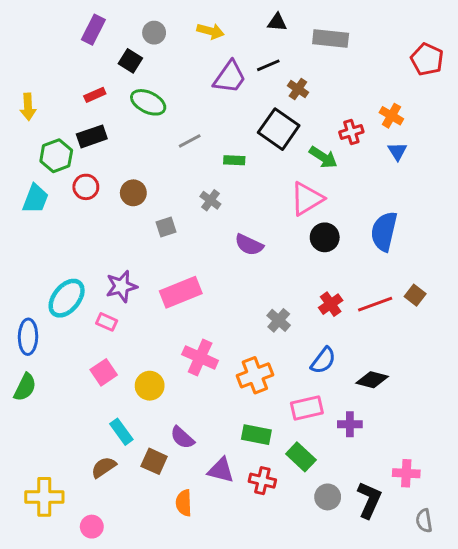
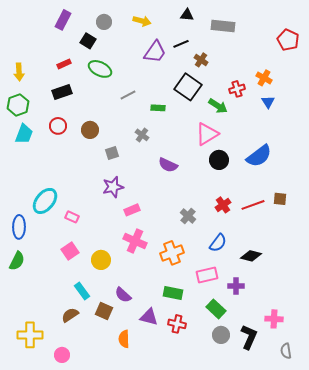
green hexagon: (56, 156) -> (18, 105), moved
blue semicircle: (384, 231) -> (259, 156), turned -140
purple star: (121, 286) -> (113, 187), moved
pink rectangle: (181, 292) -> (132, 210), moved, size x0.6
brown square: (415, 295) -> (280, 199), turned -32
green rectangle: (301, 457) -> (216, 309), moved

